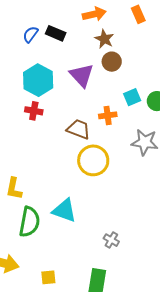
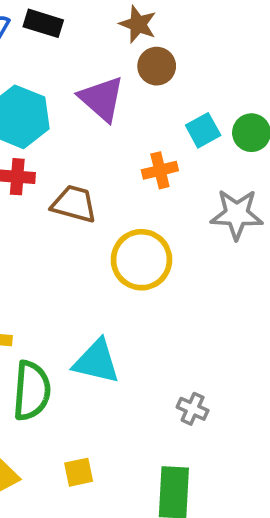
brown trapezoid: (79, 129) -> (74, 204), moved
yellow square: (48, 277) -> (79, 472), moved

